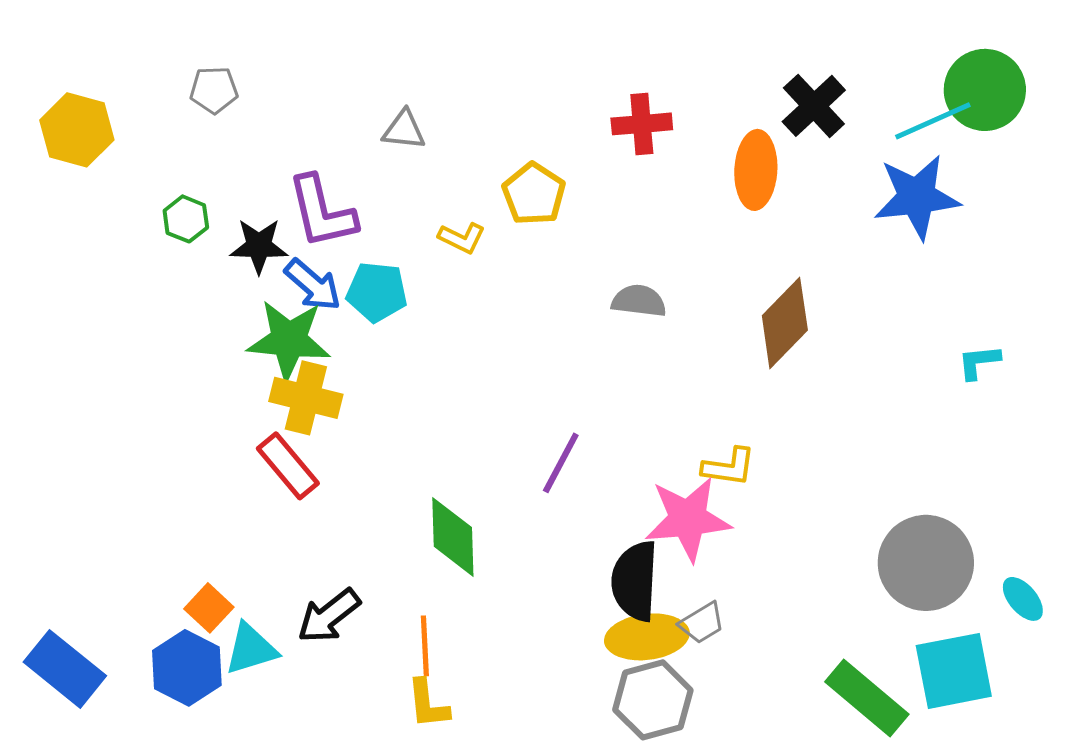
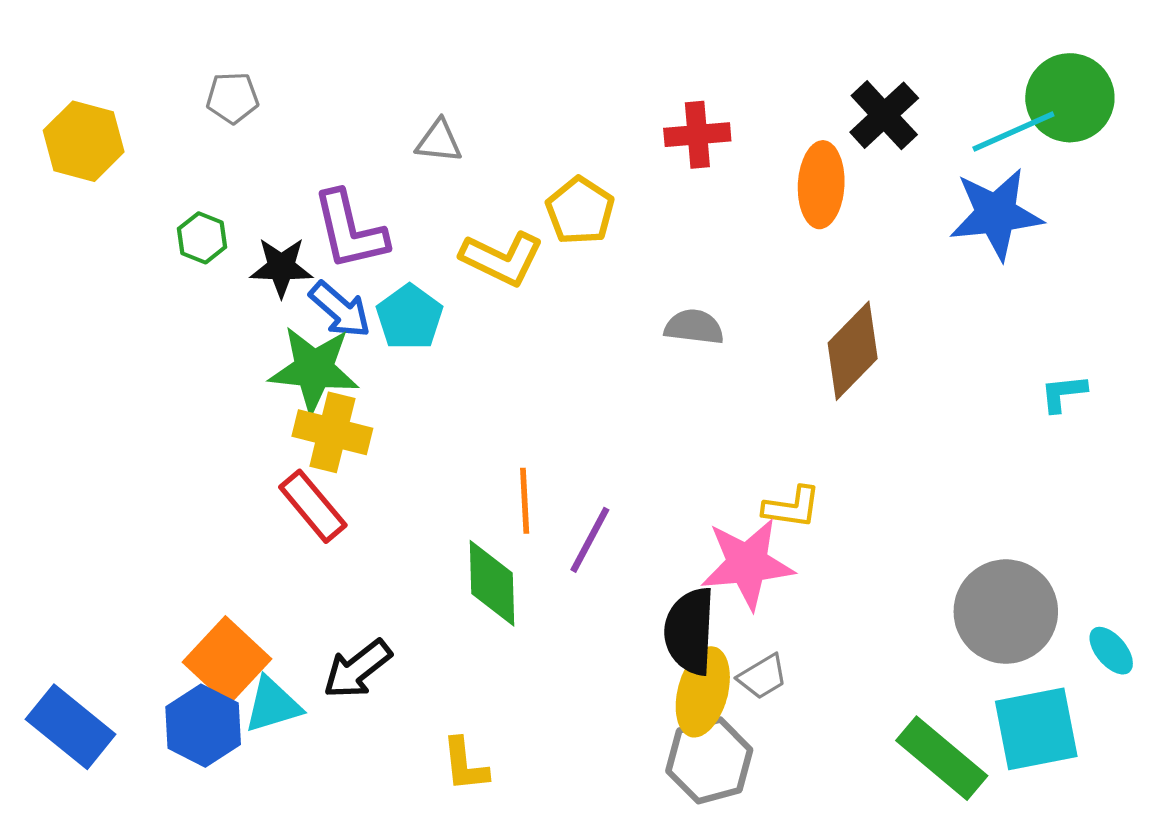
yellow L-shape: (462, 238) -> (502, 259), size x1.6
cyan pentagon: (377, 292) -> (410, 317), turned 30
purple line: (561, 463) -> (590, 540), moved
orange square: (209, 608) -> (227, 660), size x1.6
yellow ellipse: (647, 637) -> (703, 692), turned -68
orange line: (425, 646) -> (525, 501), moved

